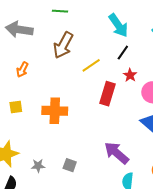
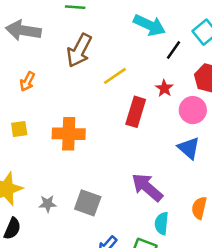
cyan arrow: (118, 25) -> (149, 25), turned -30
black line: (123, 53) -> (174, 50), moved
gray square: (70, 165) -> (88, 203), size x1.5

